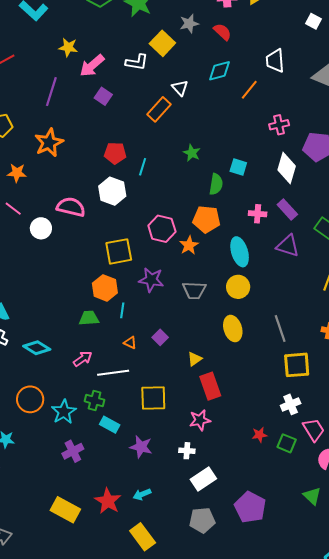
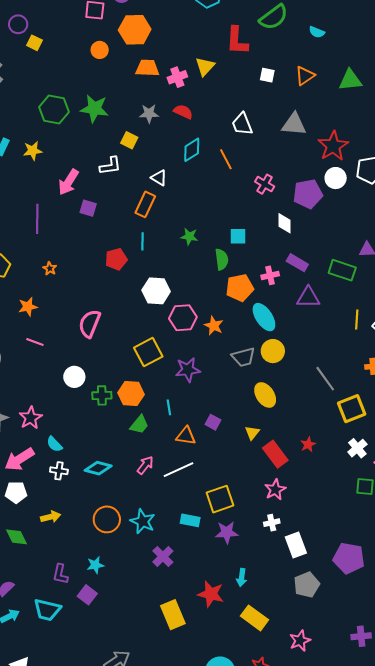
gray star: (189, 24) -> (149, 114), turned 30
yellow square: (162, 43) -> (129, 140), size x0.7
yellow star: (68, 47) -> (33, 151), moved
orange line: (249, 90) -> (226, 159), turned -50
pink cross: (279, 125) -> (265, 184), turned -30
orange star: (49, 143) -> (50, 268), size x0.5
cyan line: (143, 167) -> (143, 241), moved
white diamond: (287, 168) -> (284, 223), size x0.7
white hexagon: (112, 191) -> (156, 291), moved
pink semicircle: (71, 207) -> (90, 324), turned -64
orange pentagon: (206, 219) -> (240, 288), moved
white circle: (41, 228) -> (74, 377), moved
orange hexagon: (105, 288) -> (131, 394), moved
gray trapezoid: (194, 290) -> (243, 357), moved
green trapezoid: (89, 318) -> (139, 425), turned 150
yellow ellipse: (233, 329) -> (265, 395), moved
orange triangle: (130, 343) -> (186, 436), size x1.5
yellow square: (153, 398) -> (220, 499), moved
green cross: (95, 401) -> (102, 395), moved
red star: (259, 435) -> (308, 444), moved
white rectangle: (203, 479) -> (296, 545), turned -60
cyan arrow: (142, 494) -> (242, 578), turned -42
yellow rectangle: (65, 510) -> (173, 615), turned 56

